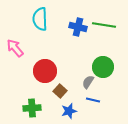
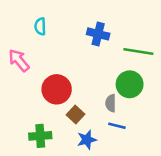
cyan semicircle: (40, 19) -> (40, 26), moved, size x0.6
green line: (104, 25) -> (138, 52), moved
gray semicircle: (88, 82) -> (111, 103), turned -32

